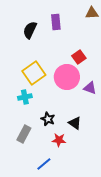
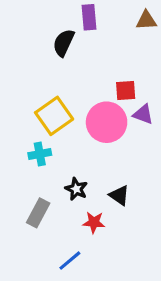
purple rectangle: (56, 22) -> (89, 17), moved
black semicircle: (30, 30) -> (64, 43), moved
red square: (79, 57) -> (126, 90), turned 32
purple triangle: (90, 88) -> (143, 114), moved

